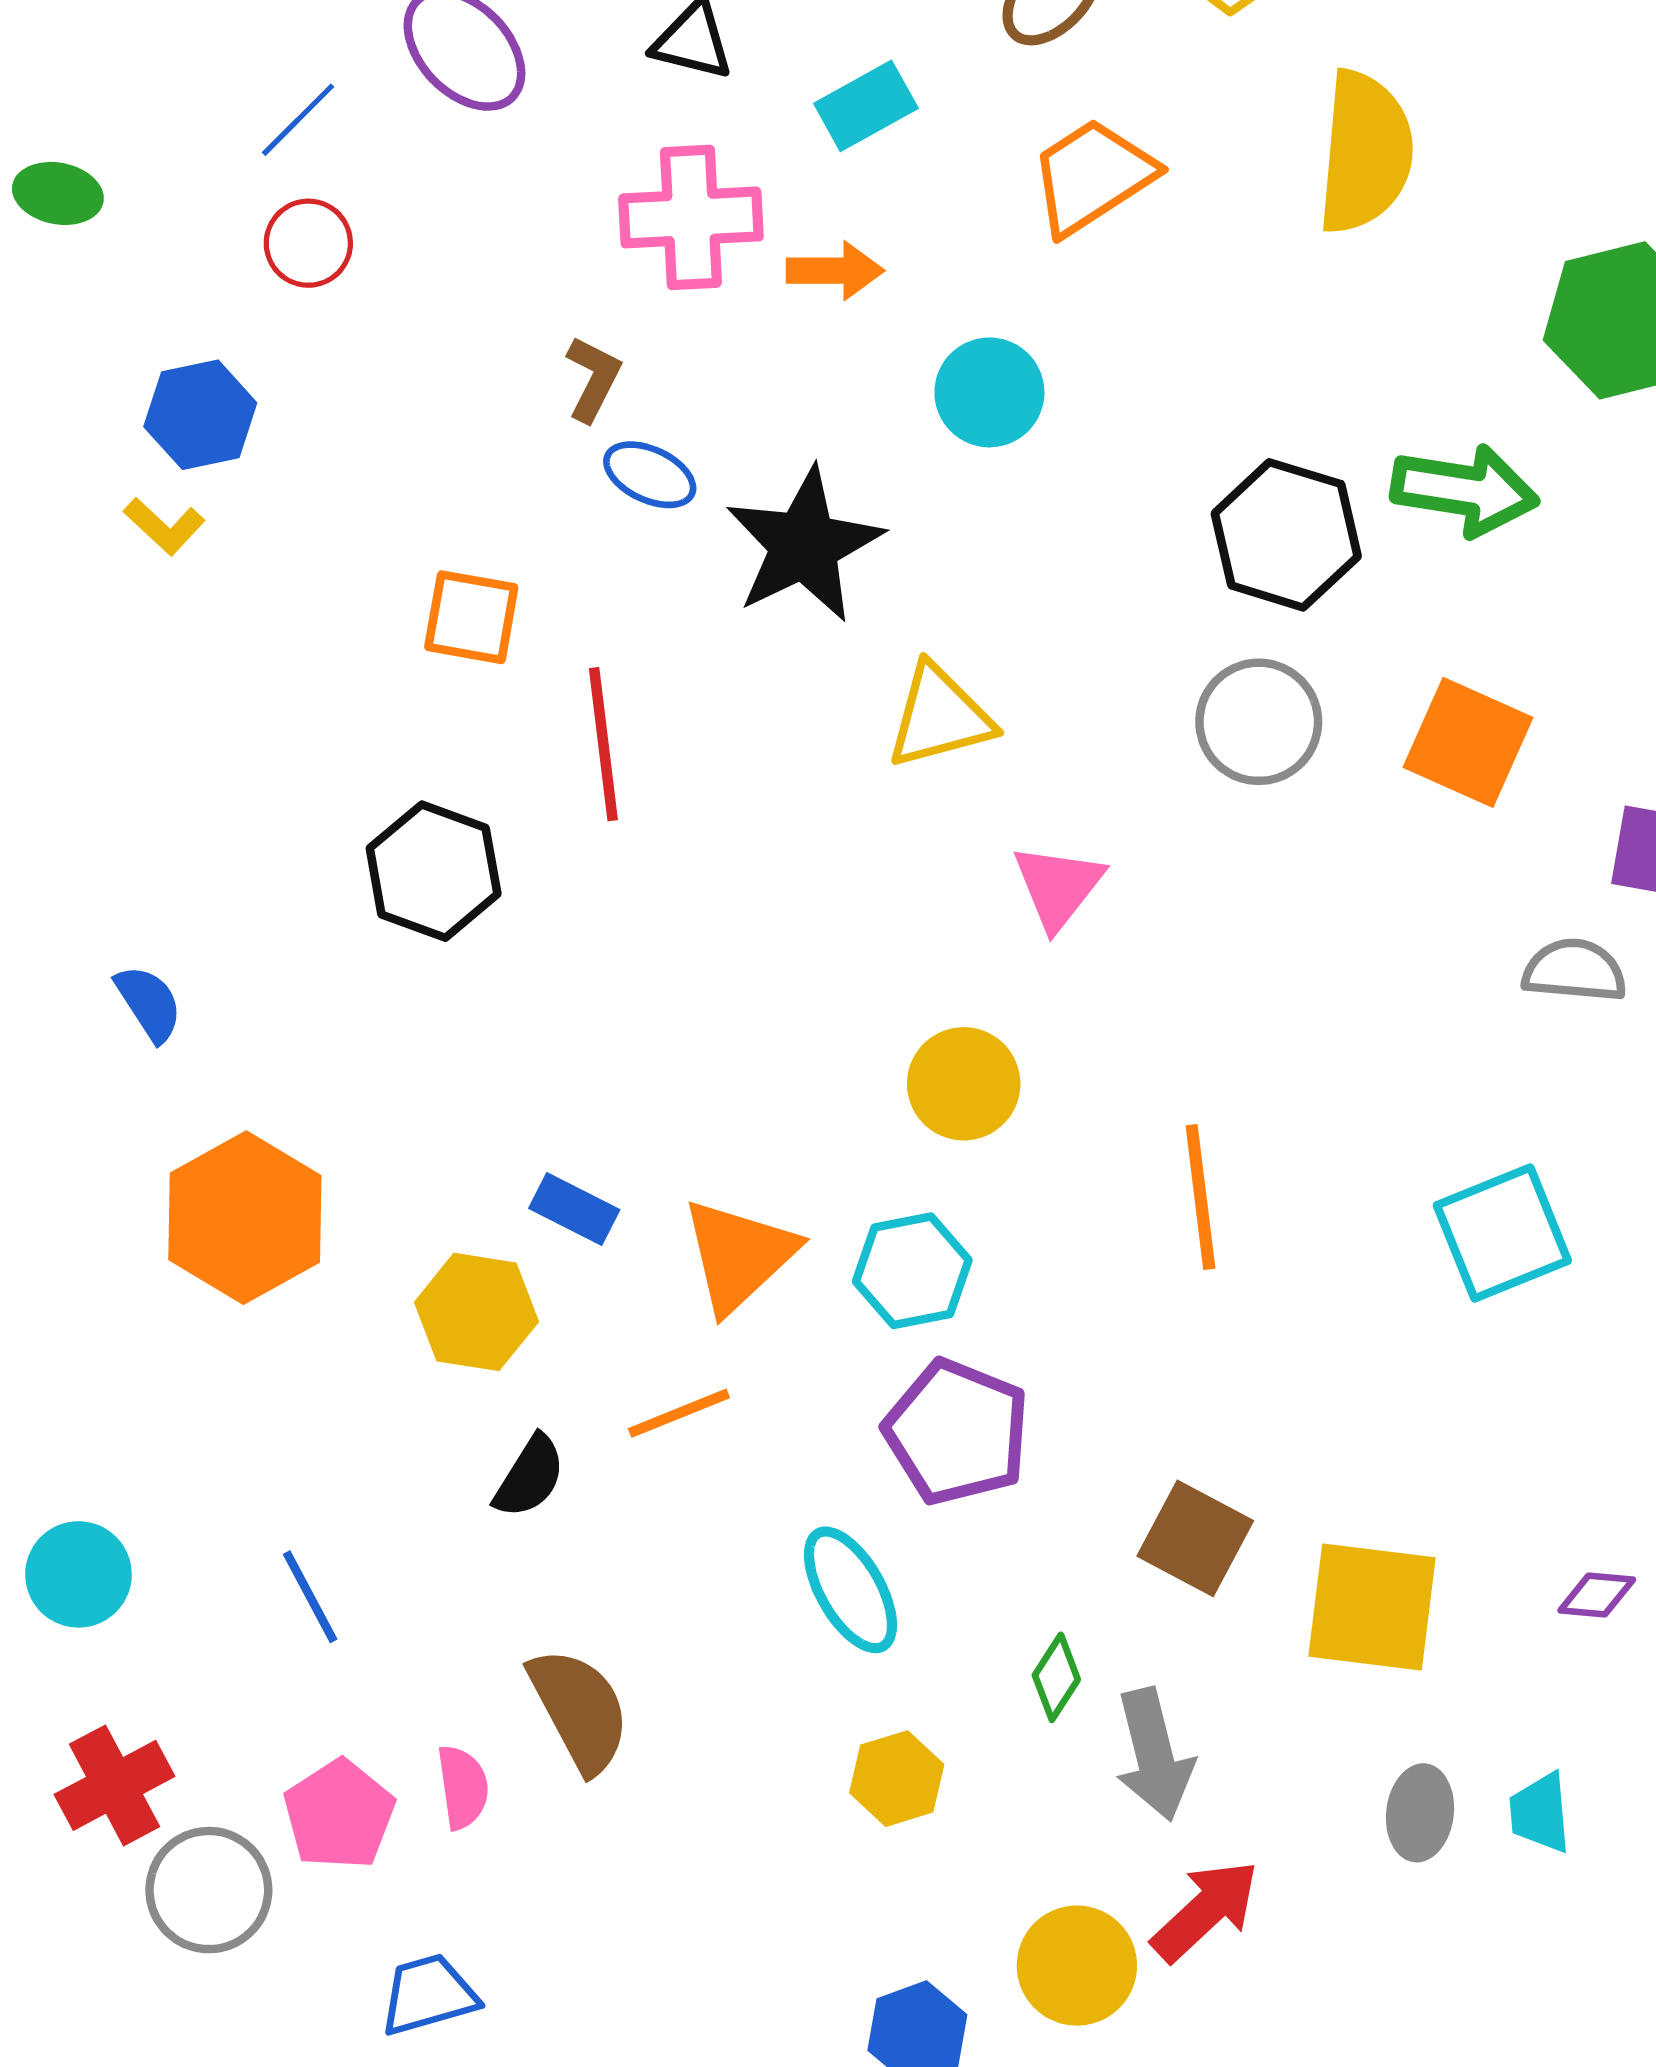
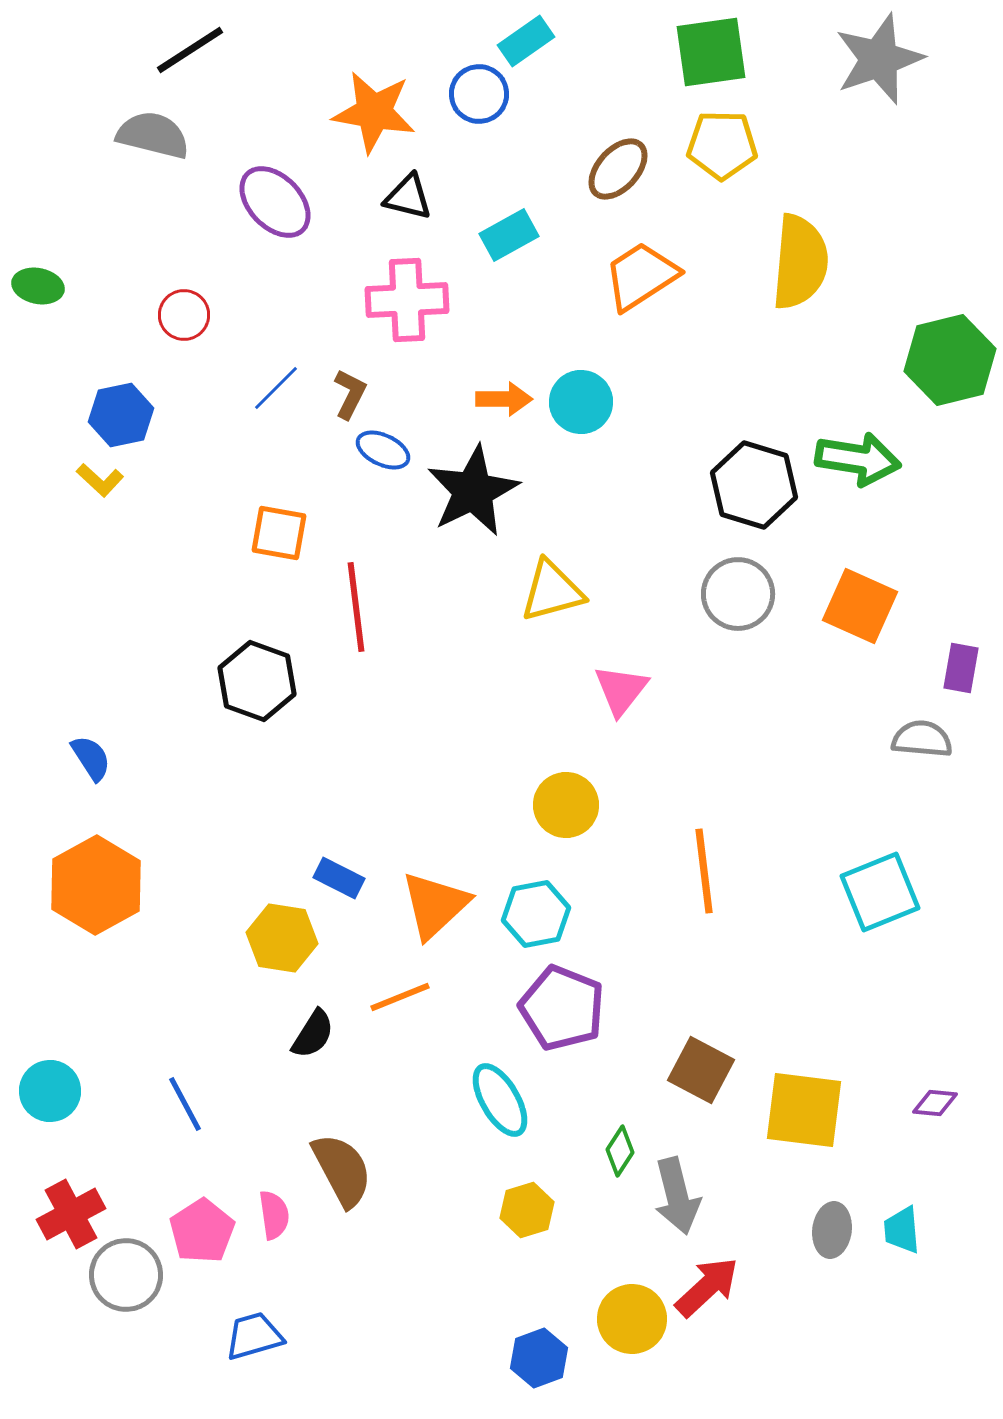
blue line: (298, 120) -> (276, 388), moved
orange arrow: (835, 271) -> (504, 399), moved
orange hexagon: (245, 1218) -> (96, 885), moved

